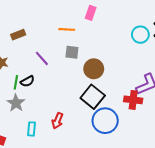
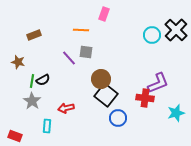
purple line: (42, 58) -> (69, 58), moved
brown circle: (94, 69) -> (101, 79), moved
red arrow: (57, 121) -> (66, 108), moved, turned 56
blue circle: (105, 121) -> (118, 118), size x0.7

